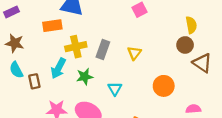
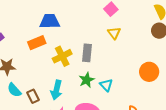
yellow triangle: (134, 53) -> (114, 33), moved
cyan arrow: (58, 68) -> (56, 90), moved
green star: (85, 77) -> (87, 80), moved

